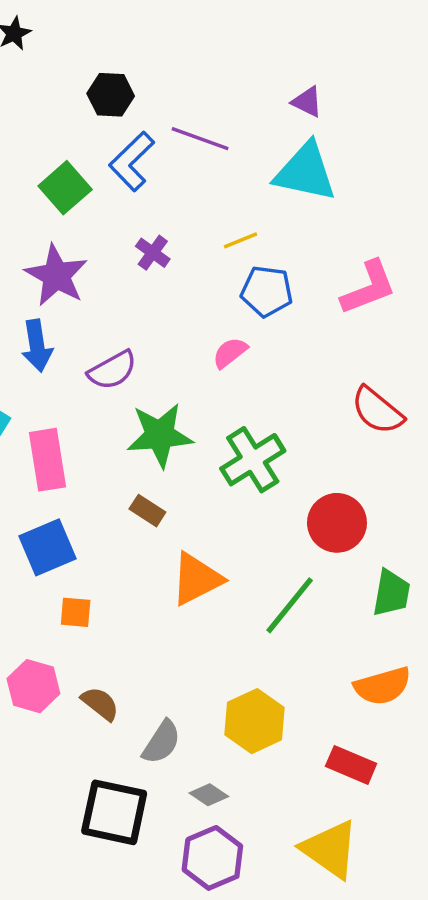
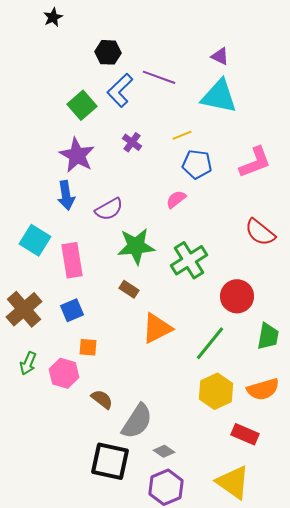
blue square: (47, 547) -> (72, 310), size x0.7
pink hexagon: (33, 686) -> (64, 373), moved
yellow hexagon: (255, 721) -> (216, 391), moved
gray semicircle: (162, 742) -> (137, 421), size x1.4

